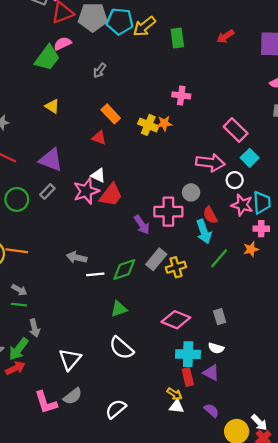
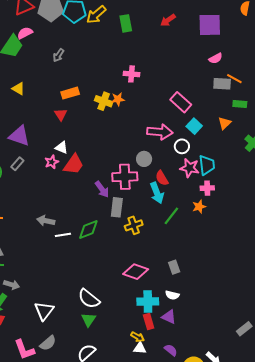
orange rectangle: (111, 114) -> (70, 93), turned -60
red triangle: (99, 138) -> (61, 114), turned 40
pink star: (86, 191) -> (52, 162), size x0.6
gray rectangle: (156, 259) -> (117, 207), moved, turned -30
green triangle: (119, 309) -> (89, 320), moved, turned -35
gray arrow: (35, 328) -> (12, 285), turned -56

